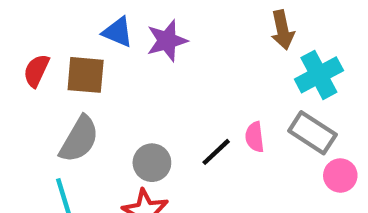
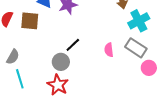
gray semicircle: (79, 139) -> (13, 57), moved, size x0.7
black line: (216, 152) -> (73, 45), moved

